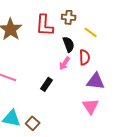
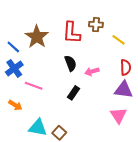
black semicircle: (69, 44) -> (70, 63), moved
red semicircle: (85, 57) -> (126, 67), moved
pink arrow: (65, 63) -> (92, 71), turned 40

